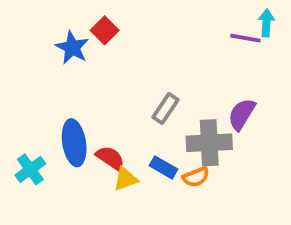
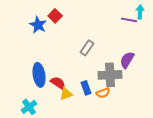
gray rectangle: (165, 108) -> (87, 48), moved
blue rectangle: (164, 167) -> (86, 88), turned 40
cyan cross: (30, 169) -> (29, 107), moved

